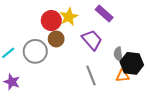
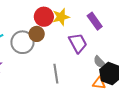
brown circle: (56, 39) -> (37, 34), moved
gray semicircle: (118, 54) -> (100, 62), turned -48
gray line: (91, 76) -> (56, 74), moved

